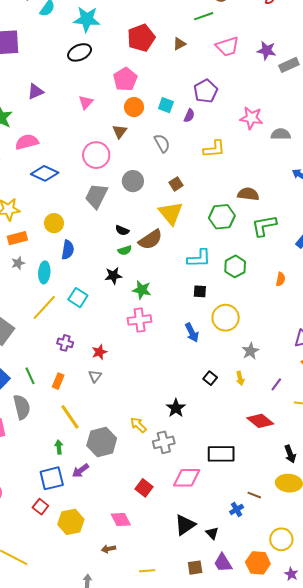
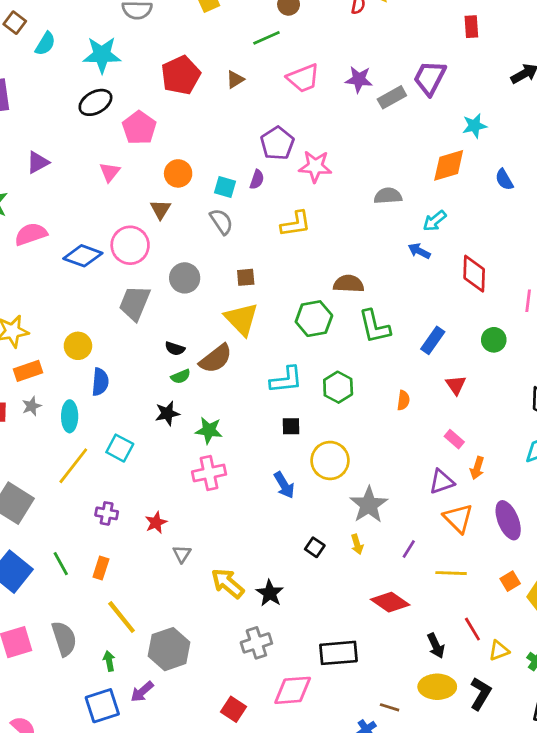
pink pentagon: (125, 79) -> (139, 128), moved
cyan square: (166, 105) -> (225, 187), moved
pink star: (251, 118) -> (315, 166), moved
blue diamond: (45, 173) -> (83, 256), moved
brown square: (176, 184) -> (246, 277), turned 32
green L-shape: (264, 226) -> (374, 327), turned -88
gray star: (250, 351) -> (369, 505), size x1.5
gray triangle: (95, 376) -> (182, 554), moved
gray semicircle: (22, 407) -> (64, 639), moved
yellow arrow: (138, 425) -> (228, 583), moved, size x1.4

